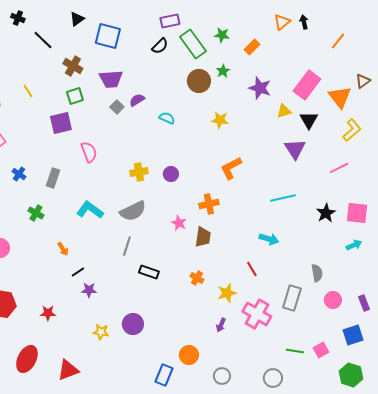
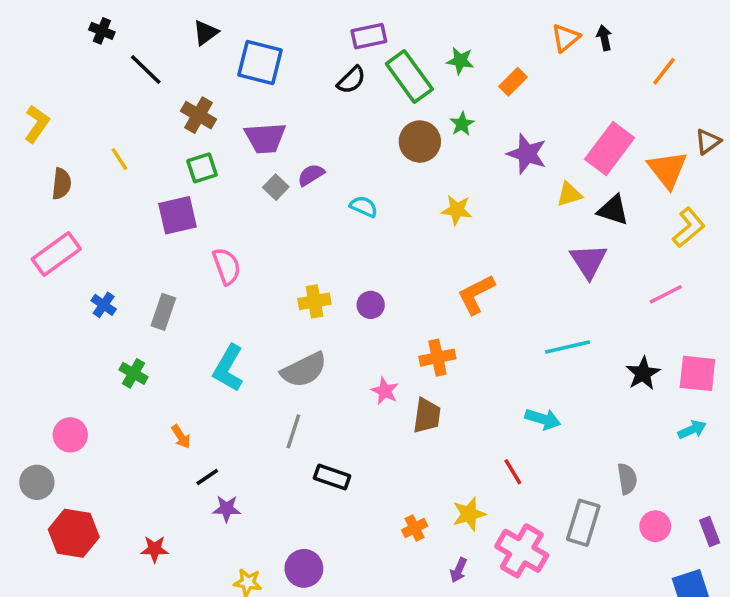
black triangle: (309, 120) -> (613, 210), turned -42
cyan L-shape: (90, 210) -> (228, 368), turned -96
orange cross: (197, 278) -> (415, 528), moved, turned 32

